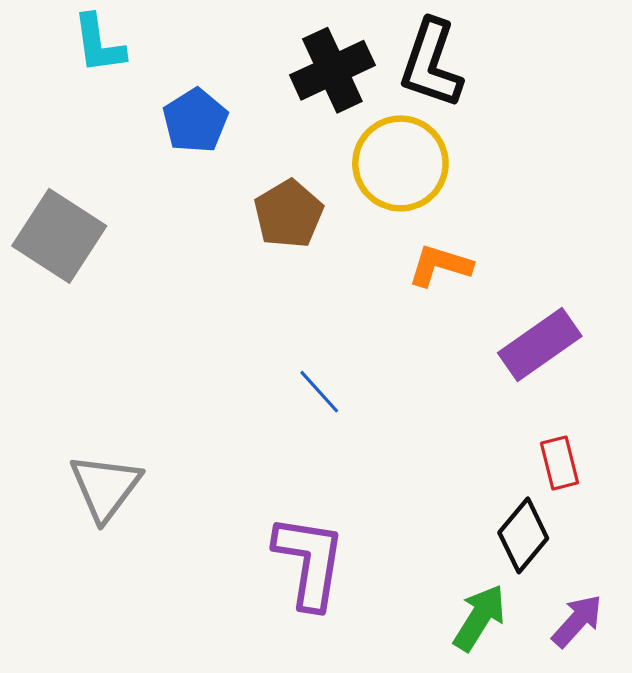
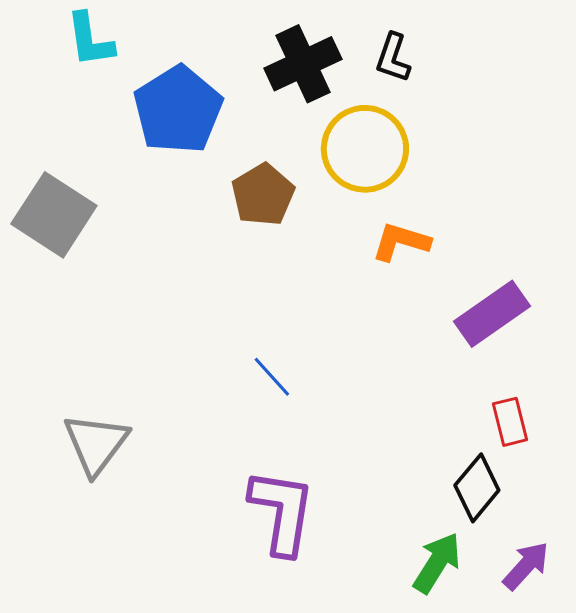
black L-shape: (431, 64) -> (393, 58), size x0.6
blue pentagon: (195, 121) -> (178, 110), size x1.5
blue line: (319, 392) -> (272, 377), moved

